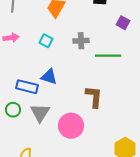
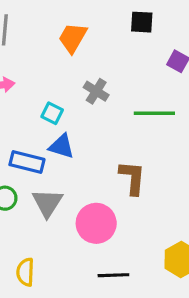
cyan square: (46, 41) -> (52, 113), moved
gray cross: (81, 41) -> (96, 91), moved, turned 35

